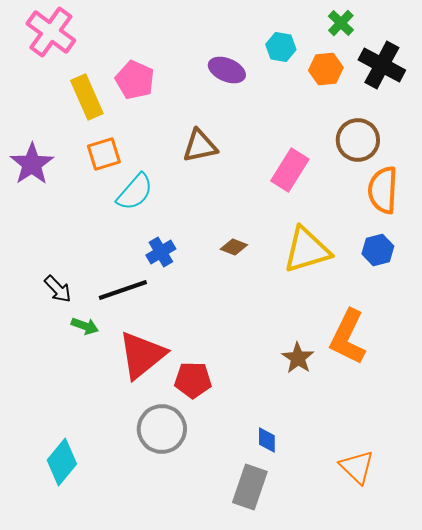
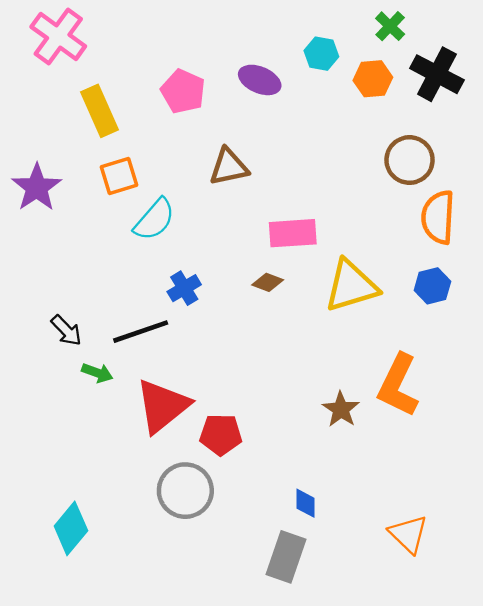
pink pentagon: (135, 80) -> (183, 91), moved
pink rectangle: (290, 170) -> (293, 233), moved, turned 54

